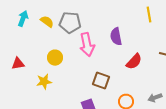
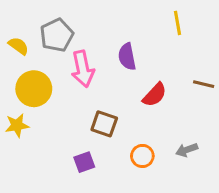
yellow semicircle: (47, 22) -> (18, 46), moved
gray pentagon: (70, 23) -> (57, 35), turned -30
yellow circle: (55, 58) -> (34, 89), size x1.5

